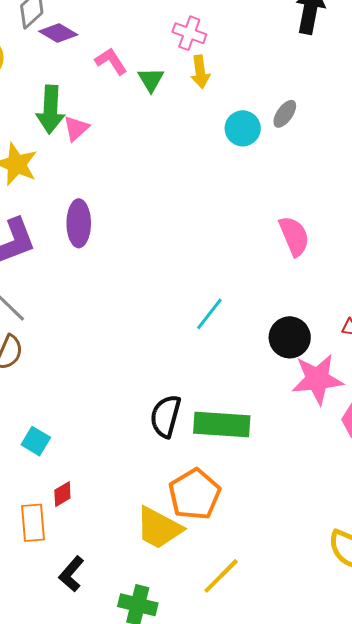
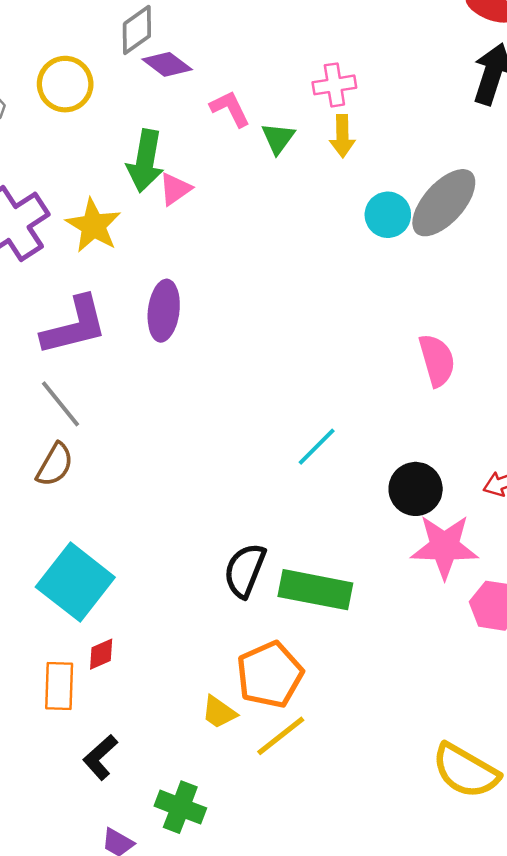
pink cross: (189, 33) -> (334, 85), turned -36
gray ellipse: (285, 114) -> (444, 203), size x2.0
cyan square: (36, 441) -> (75, 582), size x2.0
yellow trapezoid: (159, 528) -> (219, 712), size x0.6
yellow line: (221, 576) -> (281, 736), moved

